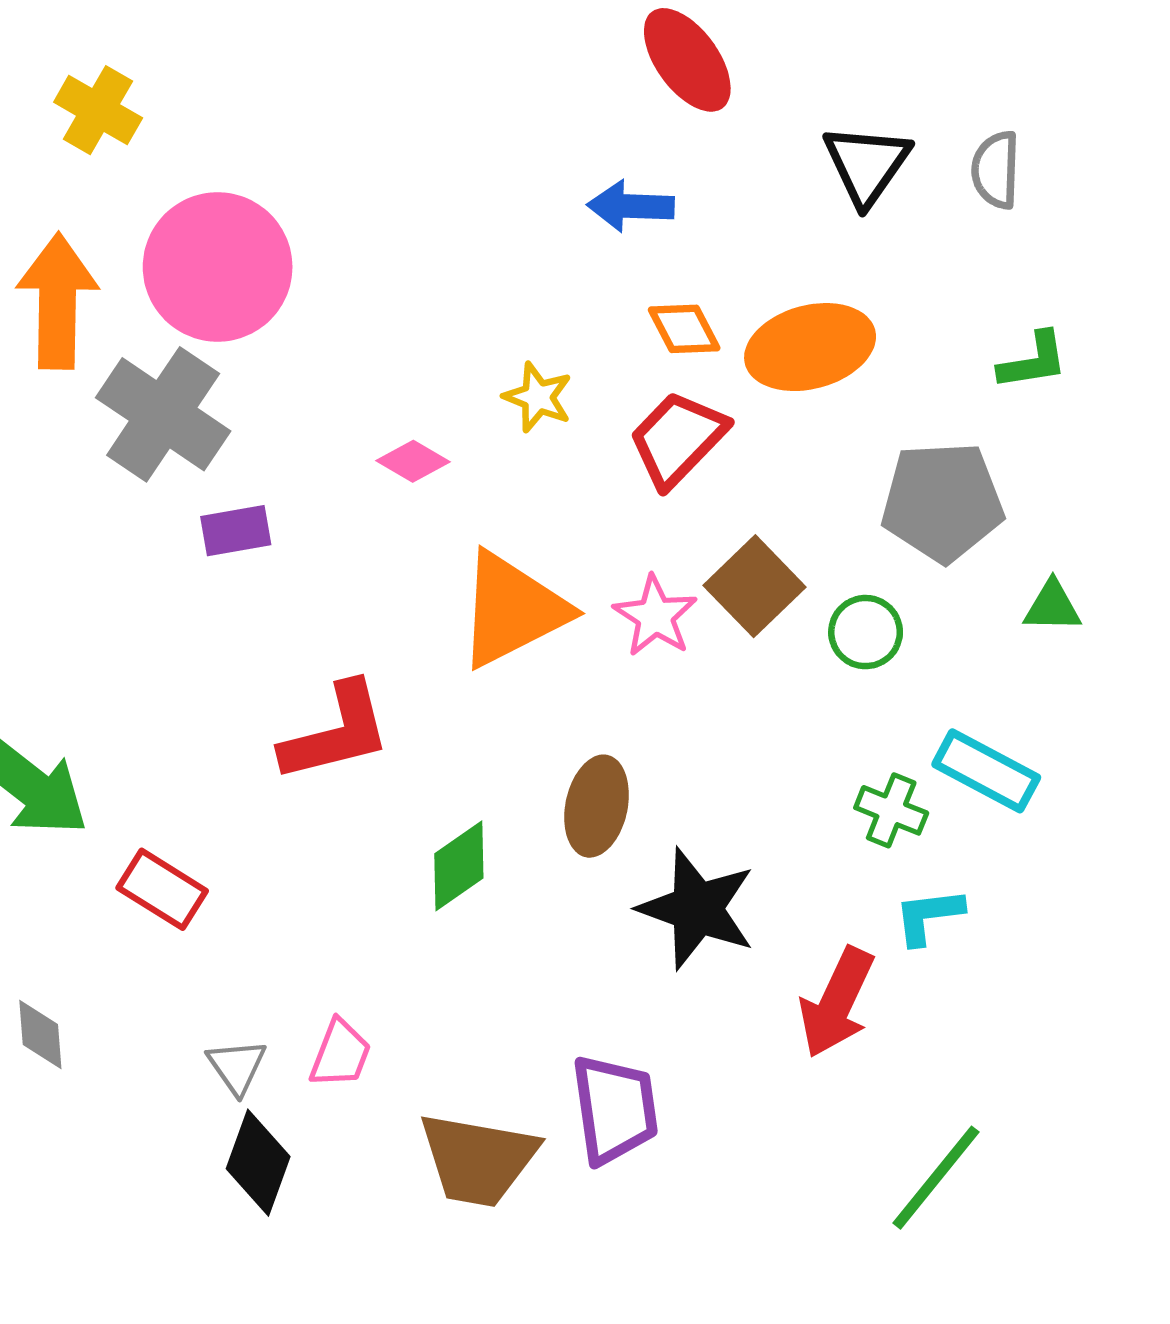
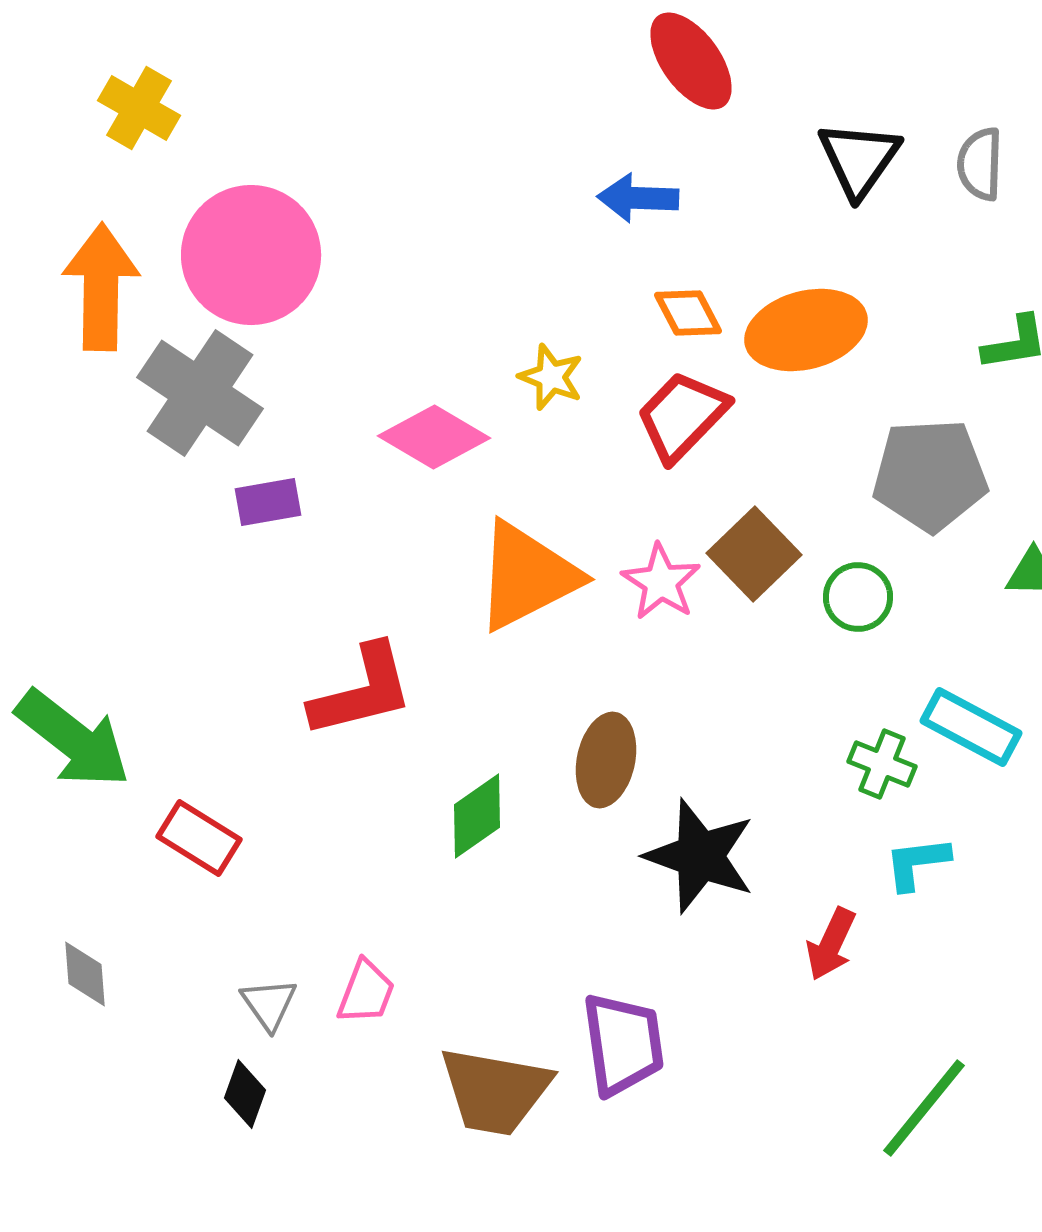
pink diamond: (413, 461) -> (434, 437), size x1.6
red arrow: (837, 1002) -> (831, 944), size x0.7
black diamond: (258, 1163) -> (245, 1094), moved, size x0.7

